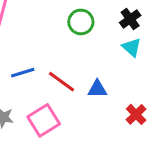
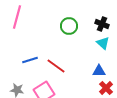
black cross: (130, 19) -> (102, 24), turned -32
blue triangle: (97, 89) -> (99, 71), moved

